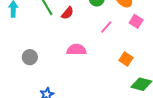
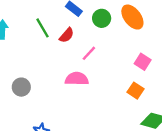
pink square: (136, 21) -> (143, 62), moved
pink line: (106, 27) -> (89, 53), moved

